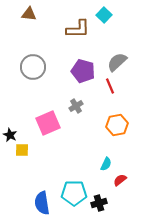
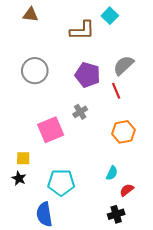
black star: (10, 135) -> (19, 178), moved
cyan pentagon: (74, 193) -> (61, 183), moved
black cross: (99, 203) -> (116, 214), moved

